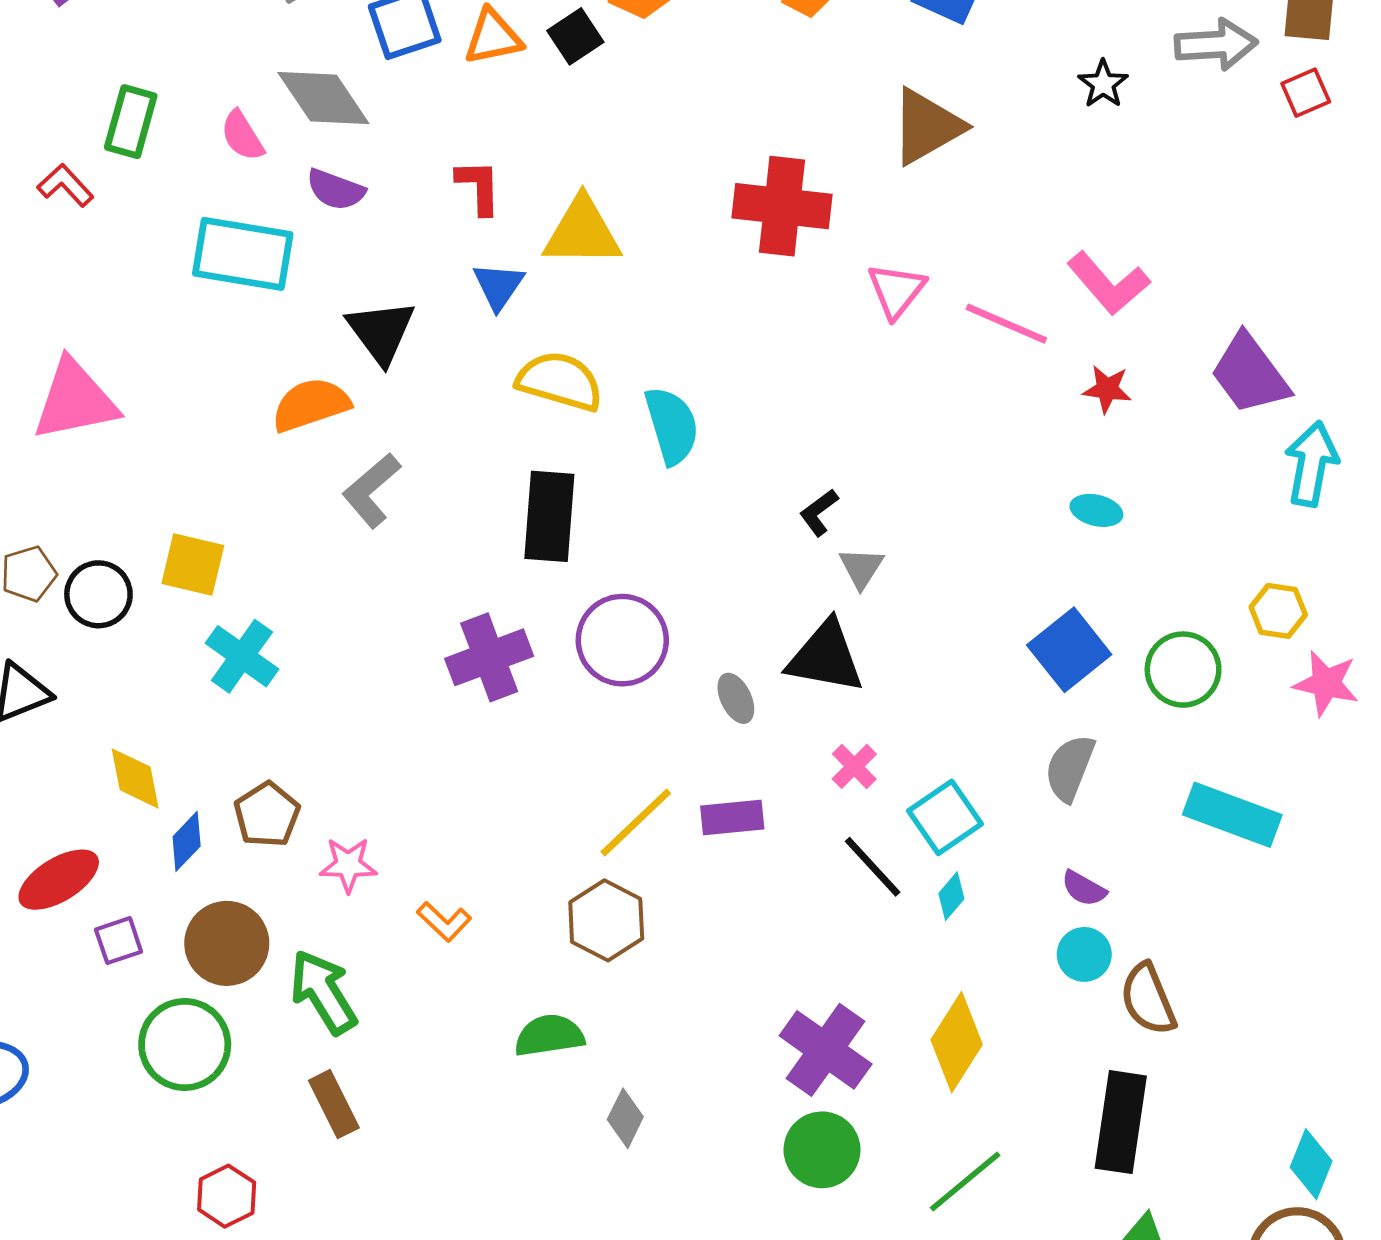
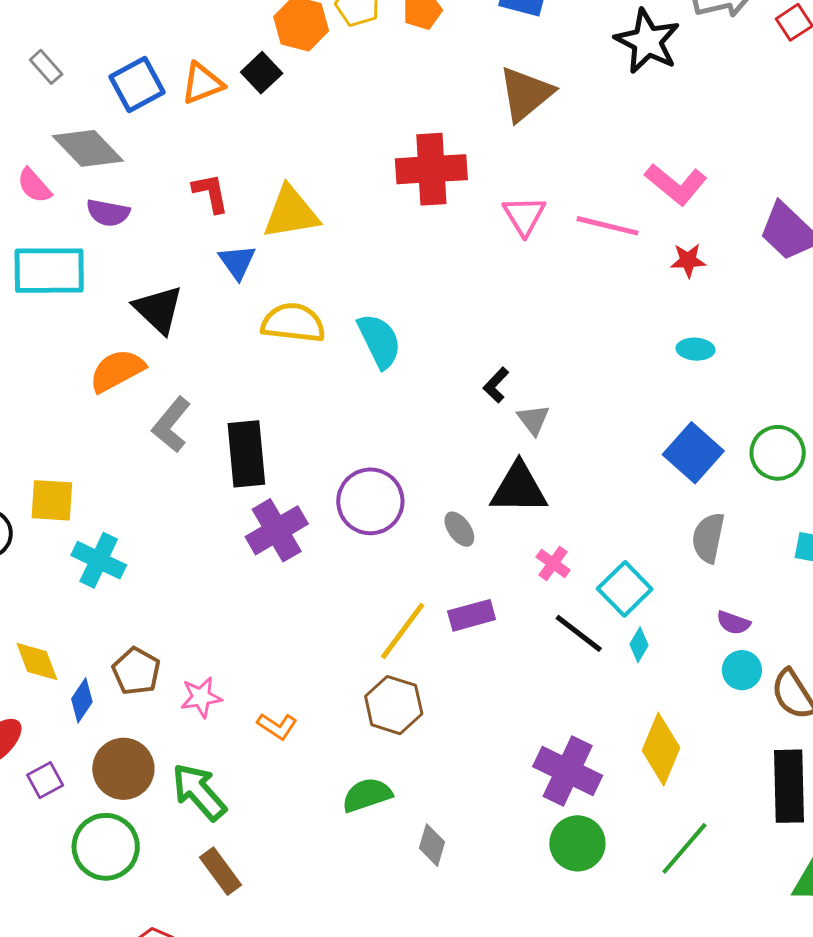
black star: (1103, 84) -> (647, 41), size x1.8
black rectangle: (549, 516) -> (246, 454), moved

